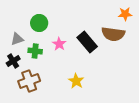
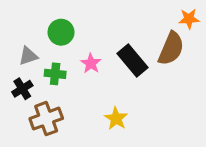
brown semicircle: (113, 34) -> (171, 49), turned -75

